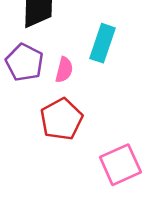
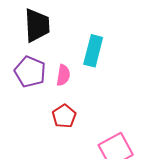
red pentagon: (61, 119) -> (64, 116), size x0.7

